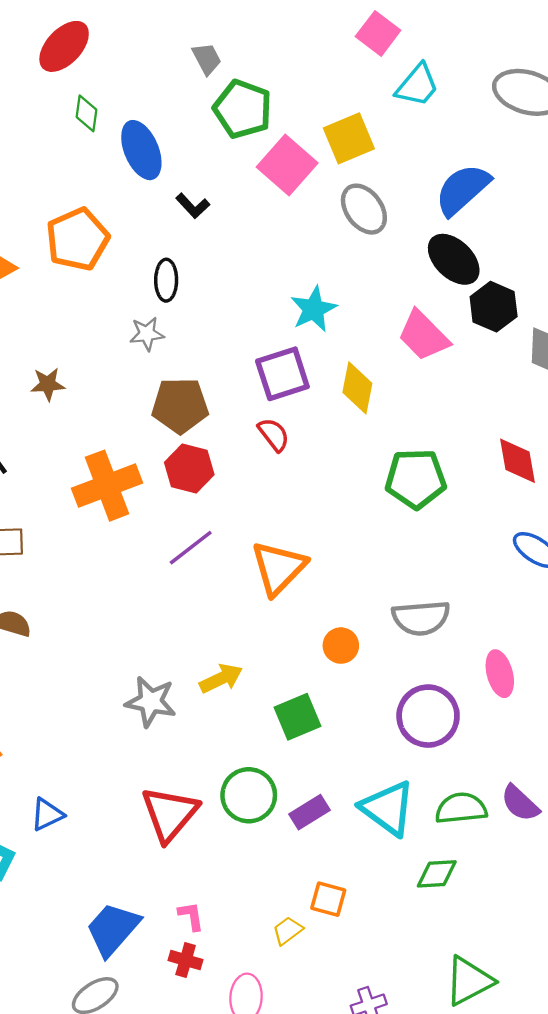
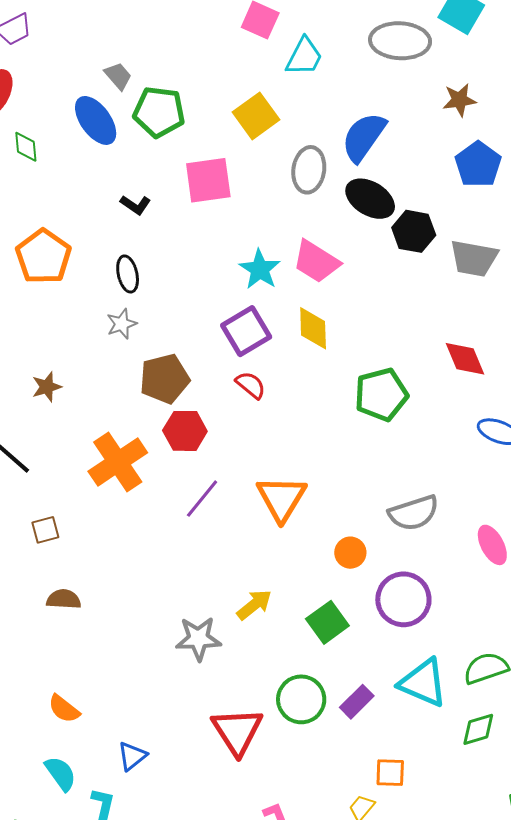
blue ellipse: (141, 150) -> (96, 120), moved
pink square: (287, 165) -> (208, 180), moved, turned -36
gray ellipse: (364, 209) -> (309, 170), moved, turned 57
pink trapezoid: (423, 336) -> (316, 262), moved
purple circle: (428, 716) -> (403, 599), moved

